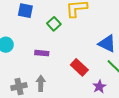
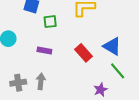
green square: (54, 24) -> (50, 22), moved, turned 32
red rectangle: (79, 67) -> (83, 53), moved

